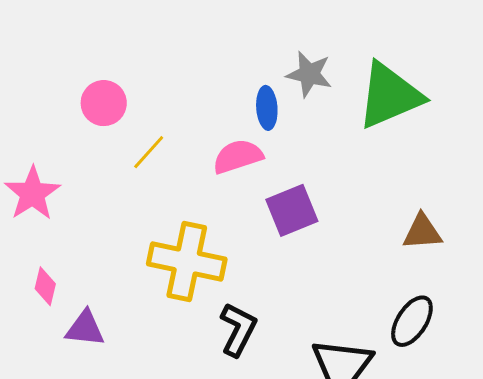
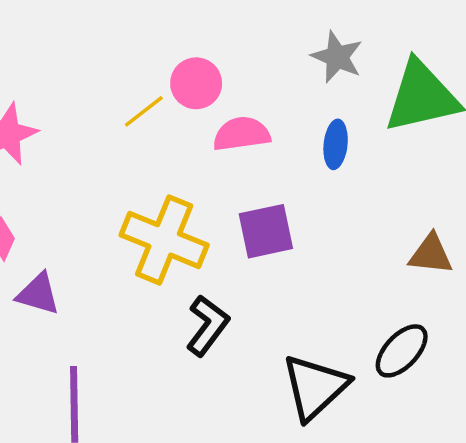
pink circle: (104, 103) -> (196, 83), moved
blue ellipse: (267, 108) -> (336, 144), moved
purple square: (292, 210) -> (266, 231), moved

